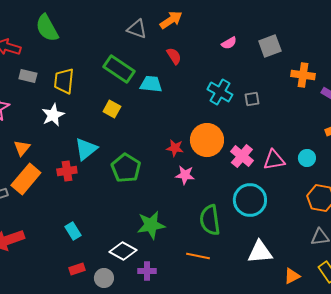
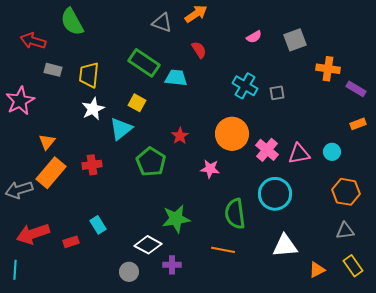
white star: (53, 115) -> (93, 109), moved
red star: (175, 148) -> (180, 136), moved, turned 30
cyan triangle: (86, 149) -> (121, 129), moved
red rectangle: (77, 269) -> (71, 242), moved

